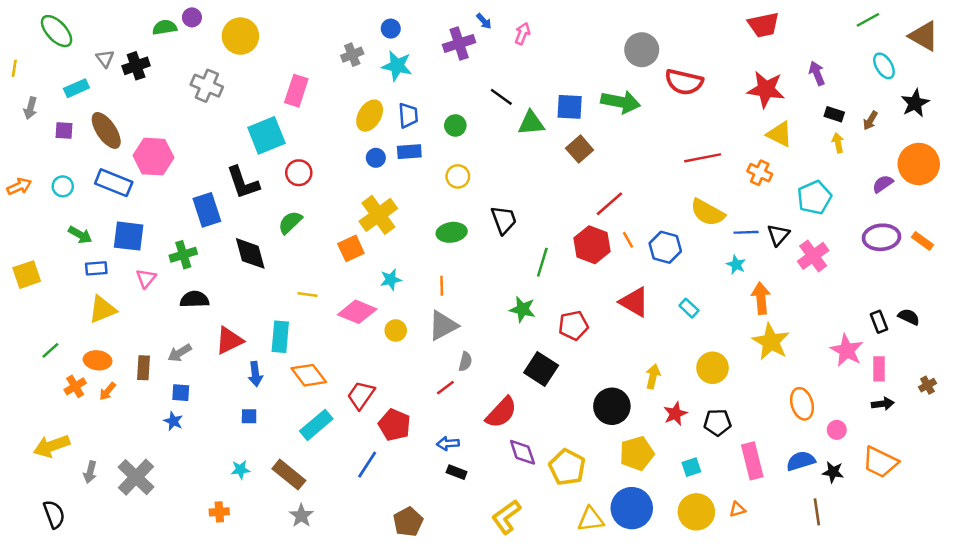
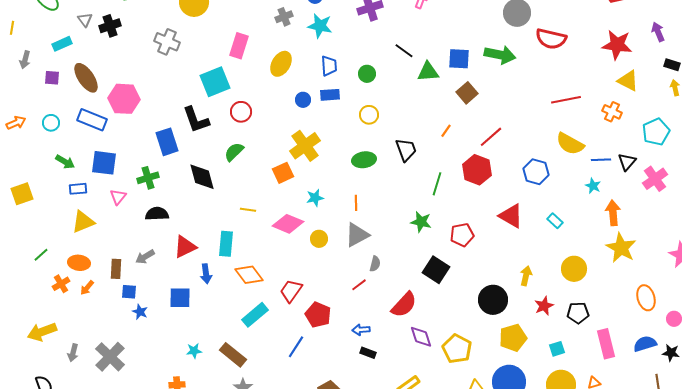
yellow ellipse: (370, 116) -> (281, 64), moved
orange line: (628, 240) -> (446, 131), moved, turned 64
blue square: (181, 393) -> (129, 292), moved
blue square: (249, 416) -> (180, 298), moved, size x1.6

